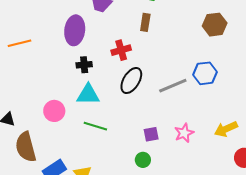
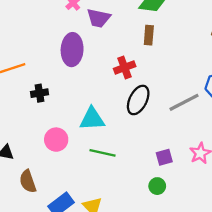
black cross: (84, 65) -> (39, 93), moved
brown semicircle: (26, 147) -> (28, 181), size x0.7

